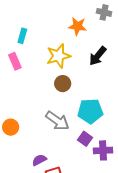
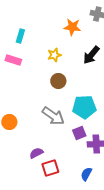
yellow star: (58, 56) -> (54, 55), size x0.6
pink rectangle: (15, 61) -> (13, 60), turned -49
purple square: (85, 139) -> (79, 133), turned 32

